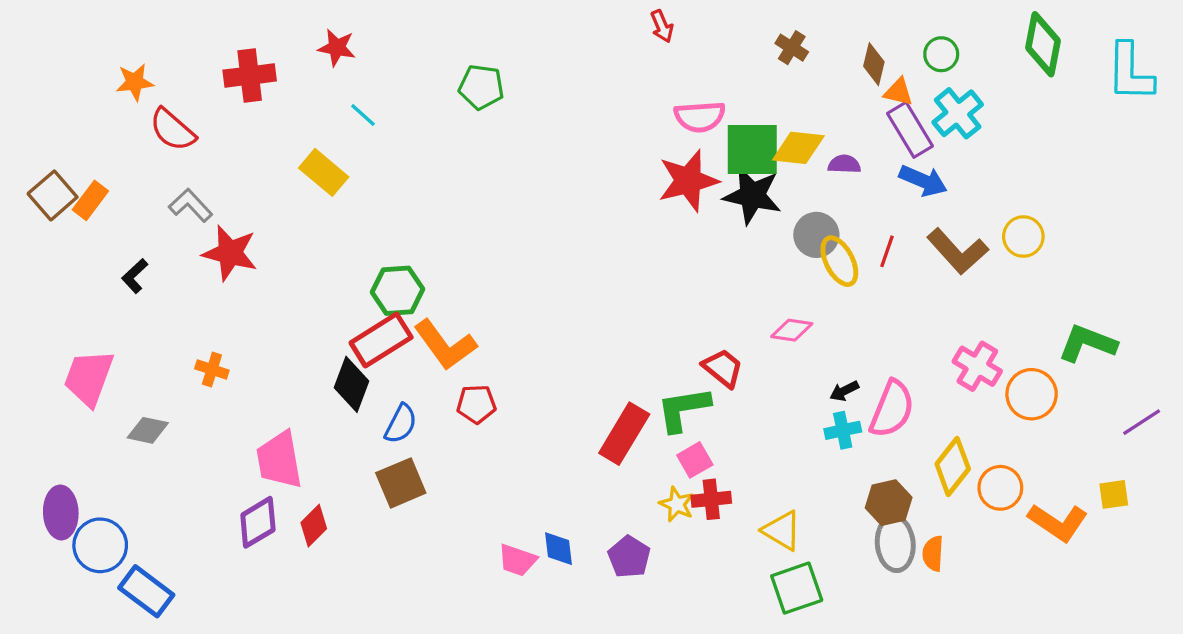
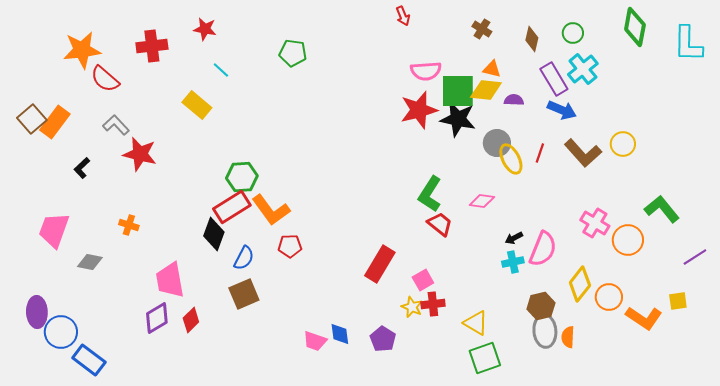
orange star: (135, 82) -> (82, 50), size x1.6
orange triangle: (899, 92) -> (492, 69), moved
orange rectangle: (90, 200) -> (55, 122), size x1.4
green L-shape: (1087, 343) -> (662, 209), turned 30
green L-shape: (683, 409) -> (430, 194), moved, turned -48

